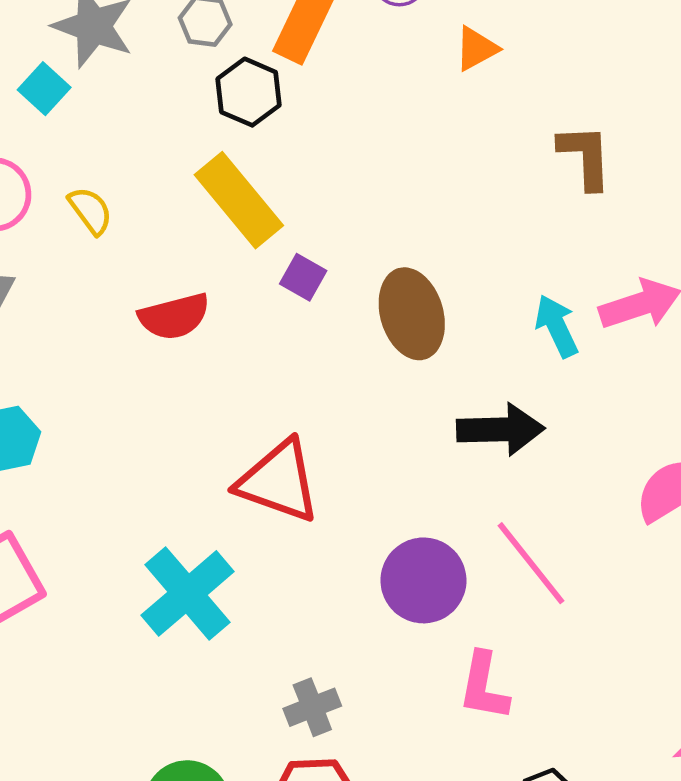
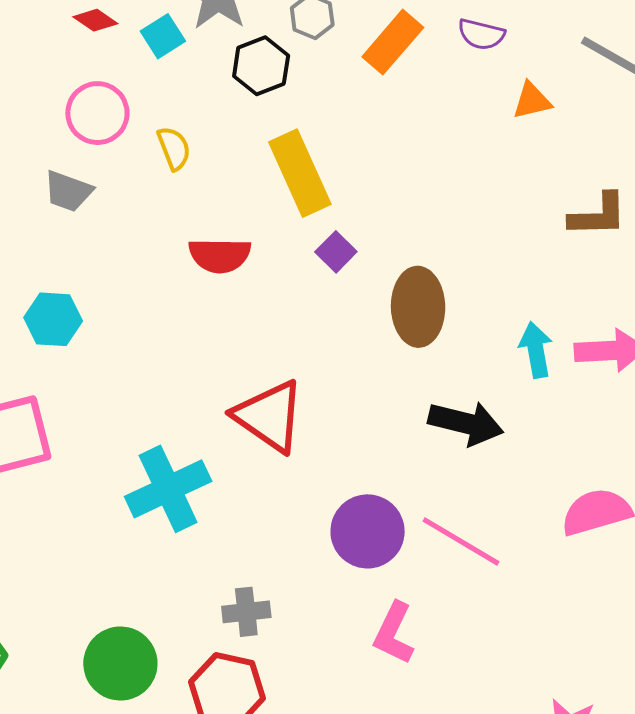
black hexagon: (249, 92) -> (261, 66), moved
brown L-shape: (585, 157) -> (598, 215), turned 76
pink line: (531, 563) -> (461, 541), turned -36

